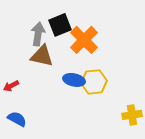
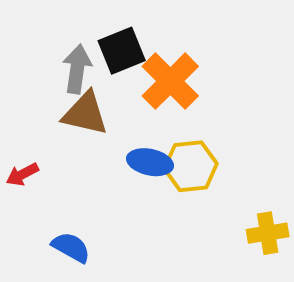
blue semicircle: (17, 119) -> (71, 247), moved

